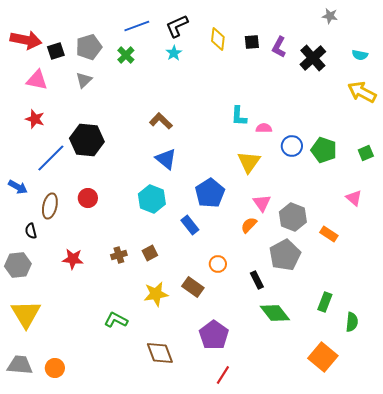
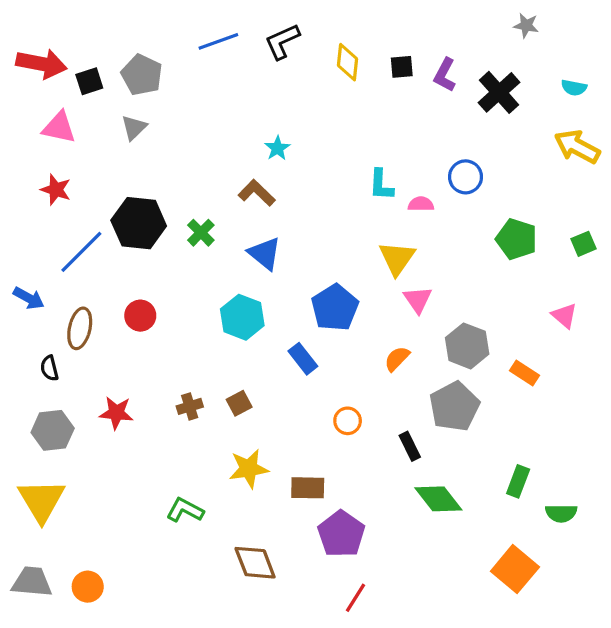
gray pentagon: (89, 47) -> (142, 75), turned -30
cyan star: (174, 53) -> (277, 148), moved
green cross: (126, 55) -> (201, 233), moved
blue circle: (292, 146) -> (466, 177), moved
pink triangle: (262, 203) -> (418, 300), moved
gray hexagon: (18, 265) -> (53, 430), moved
brown rectangle: (193, 287) -> (308, 488), moved, turned -35
green semicircle: (352, 322) -> (561, 513), turned 84

